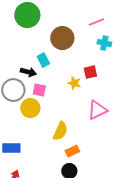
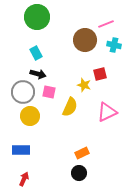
brown circle: (62, 38) -> (85, 40), moved
cyan rectangle: (43, 60) -> (36, 53), moved
yellow circle: (30, 108) -> (30, 116), moved
yellow semicircle: (60, 131) -> (70, 107), moved

